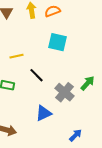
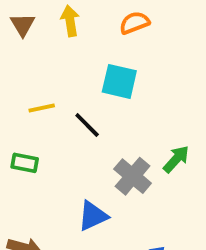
orange semicircle: (52, 11) -> (134, 23), moved
black line: (36, 75) -> (87, 125), moved

